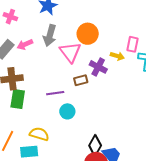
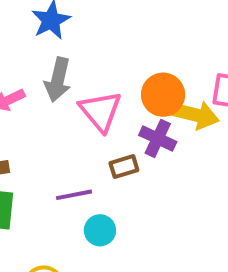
orange circle: (88, 34) -> (163, 95), moved
yellow arrow: (117, 56) -> (195, 115), size x1.6

